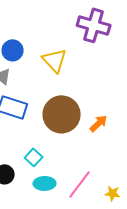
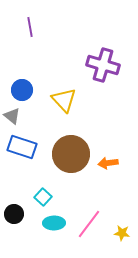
orange arrow: (99, 123) -> (108, 163), turned -144

